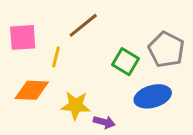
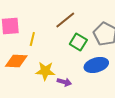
brown line: (83, 25) -> (65, 20), moved

